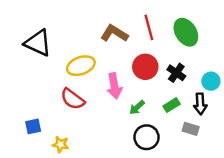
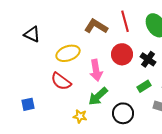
black triangle: (38, 43) -> (32, 34), size x0.7
green arrow: (137, 107) -> (98, 96), moved, size x1.5
yellow star: (61, 144) -> (80, 116), moved

